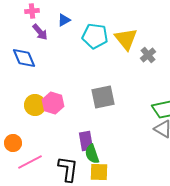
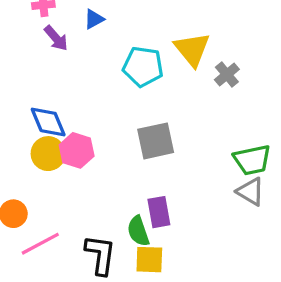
cyan pentagon: (95, 36) -> (143, 67), moved
blue diamond: (24, 58) -> (48, 122), moved
purple rectangle: (86, 141) -> (159, 212), moved

